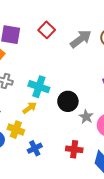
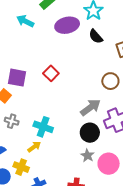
gray arrow: (81, 39) -> (90, 107), moved
black circle: (68, 101) -> (90, 133), moved

